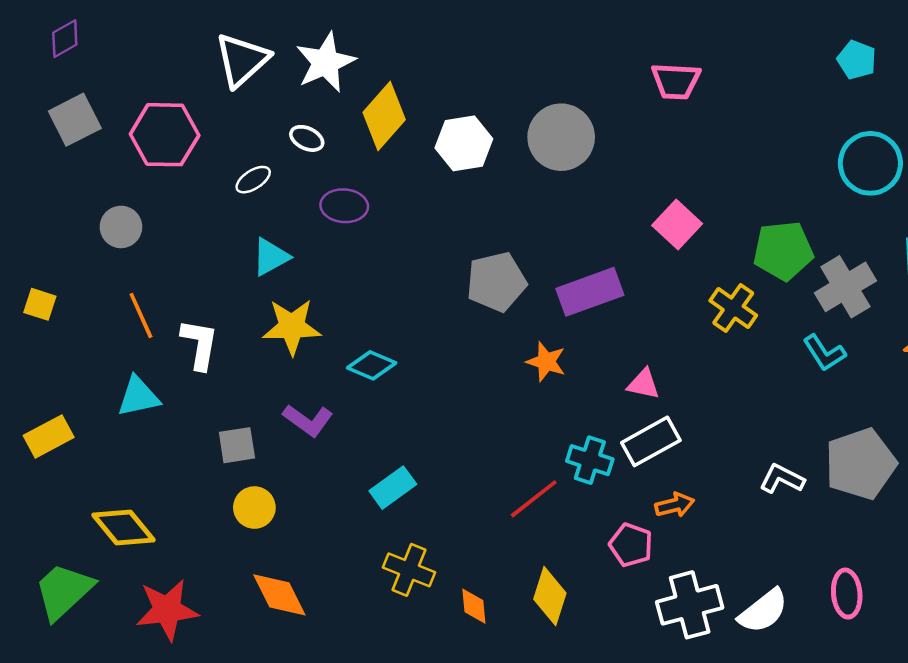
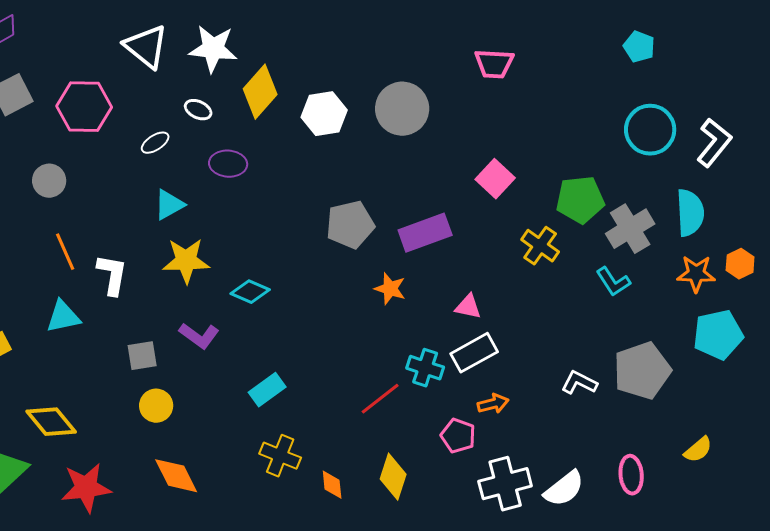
white triangle: (242, 60) -> (146, 47), turned -39
white star: (325, 62) -> (213, 49), turned 30

